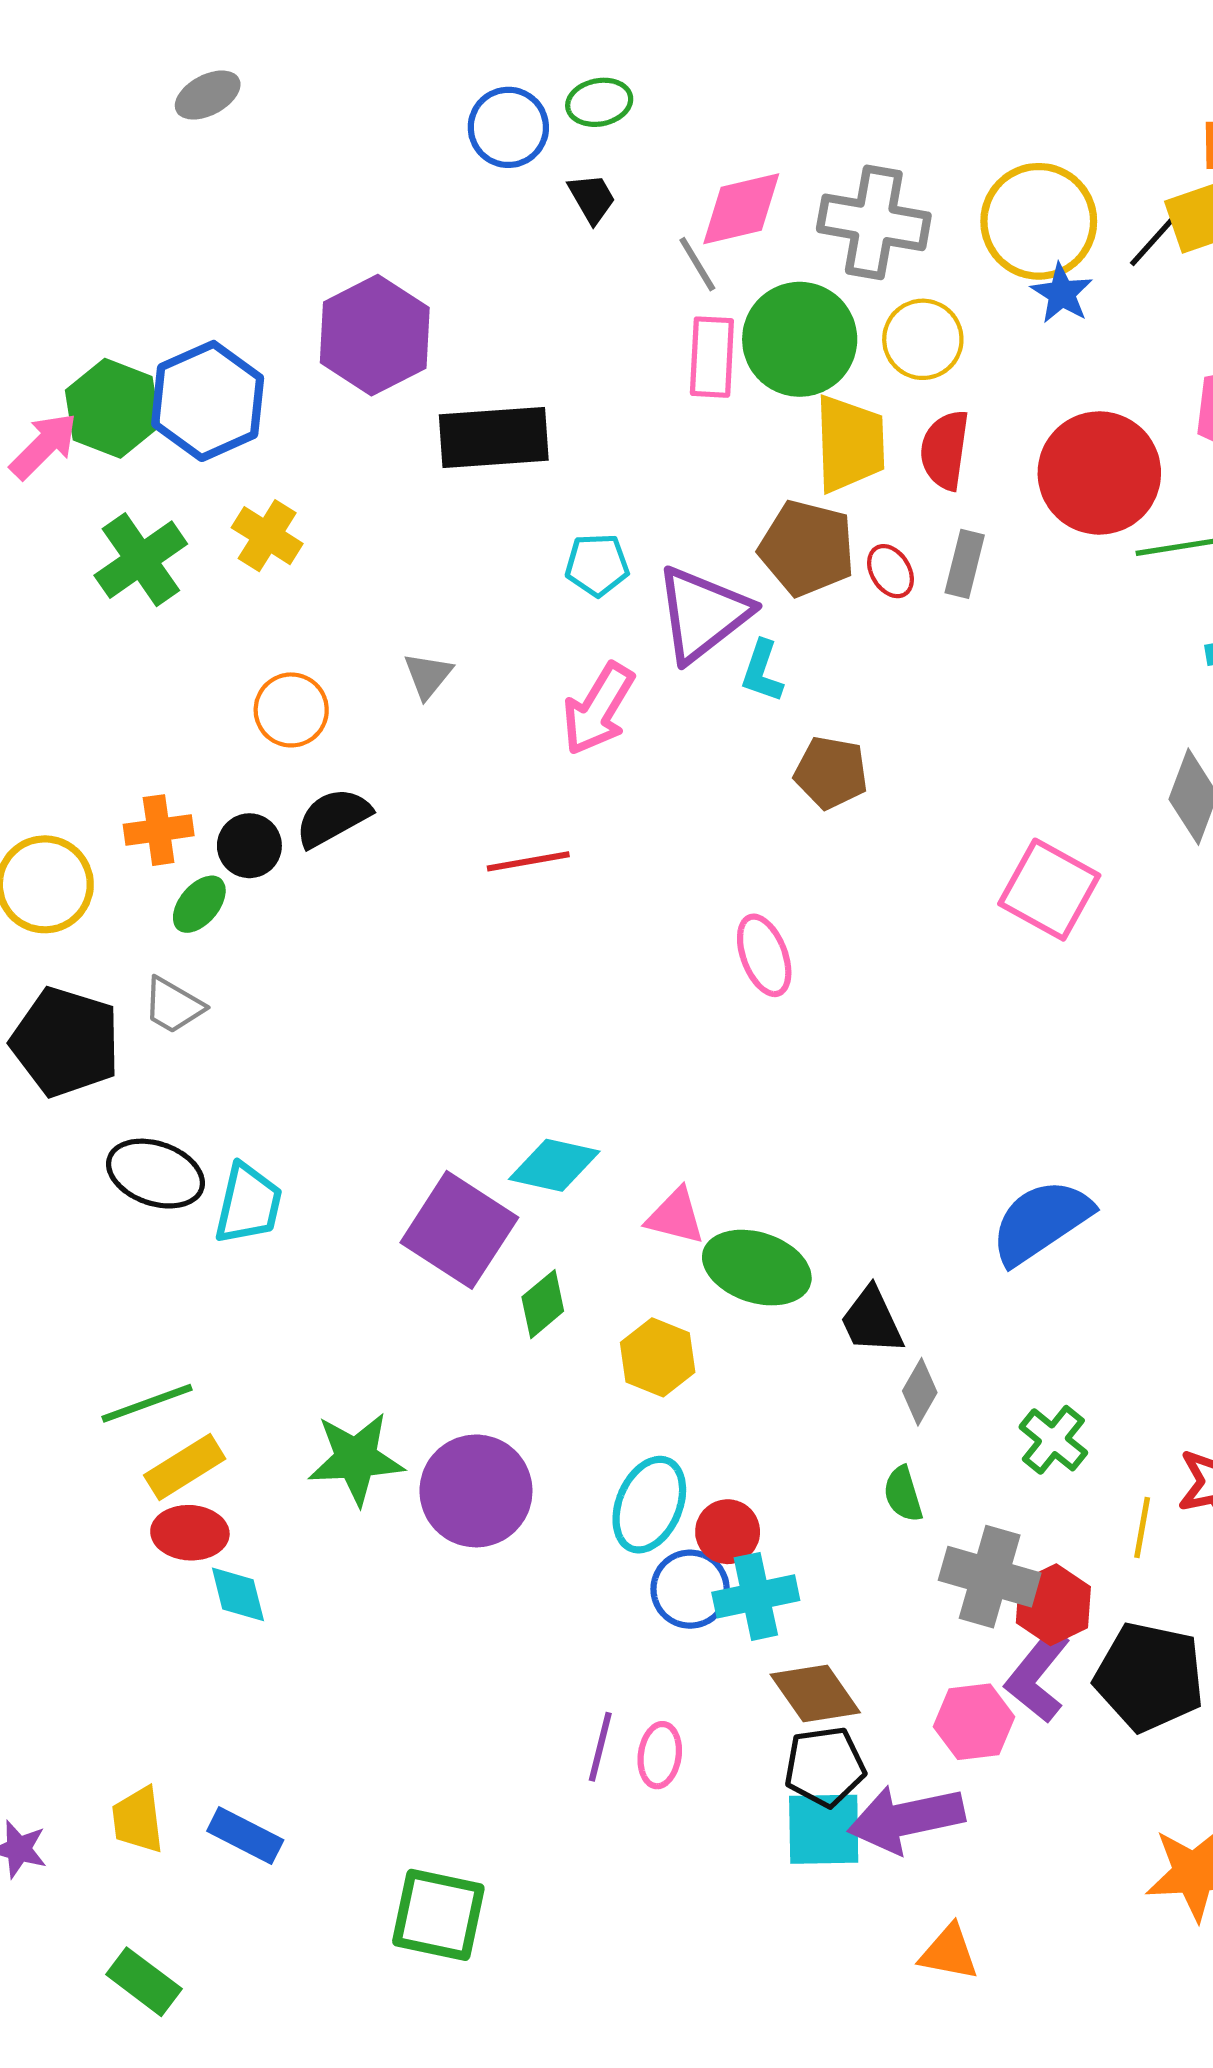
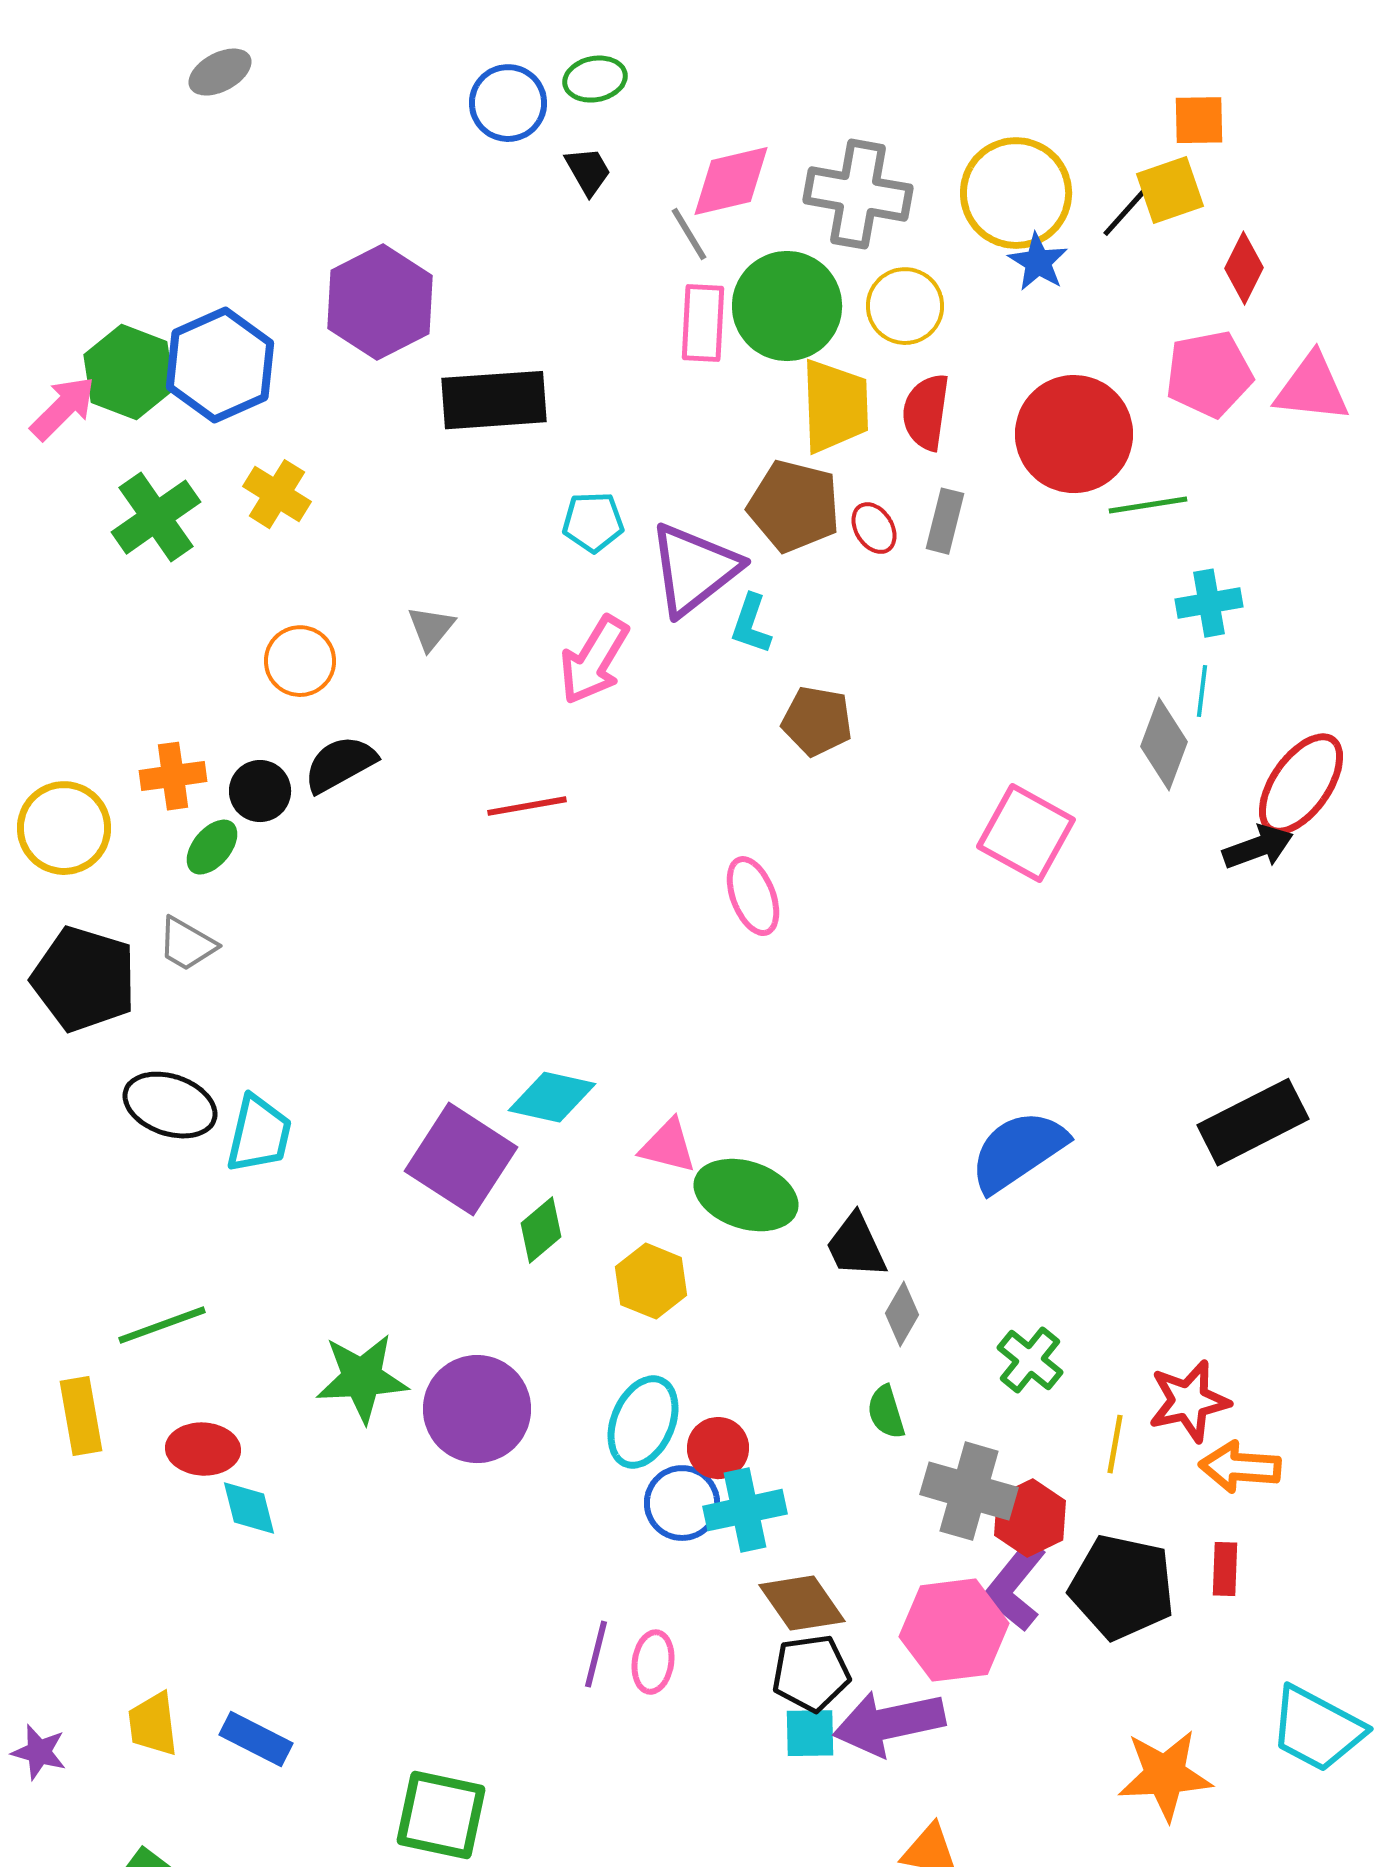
yellow rectangle: (185, 1467) -> (81, 1416), moved, turned -68
pink hexagon: (974, 1722) -> (954, 1630), size x1.4
cyan square: (824, 1829) -> (810, 1733), size x0.7

